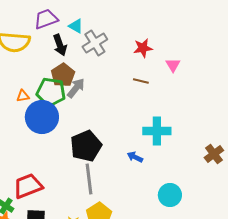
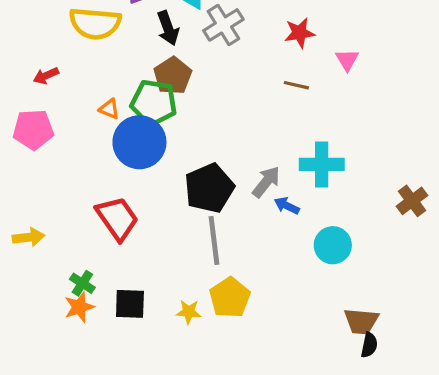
gray arrow: (76, 88) -> (266, 182), moved
orange triangle: (23, 96) -> (109, 109), turned 32
red trapezoid: (28, 186) -> (117, 218), moved, turned 76
cyan circle: (170, 195) -> (333, 245), moved

